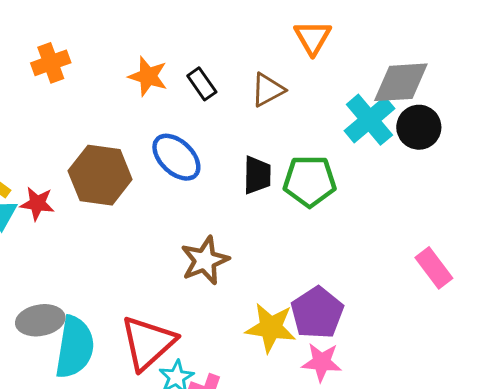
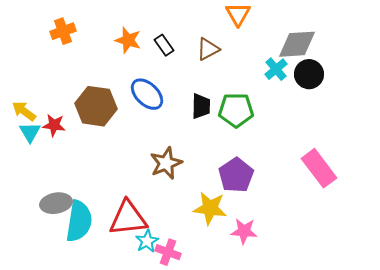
cyan cross: (369, 120) -> (276, 69), size x0.7
pink rectangle: (434, 268) -> (319, 168), size x1.4
purple pentagon: (317, 313) -> (236, 175), moved
red triangle: (148, 343) -> (128, 218), turned 36

